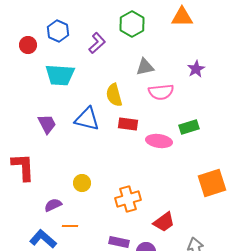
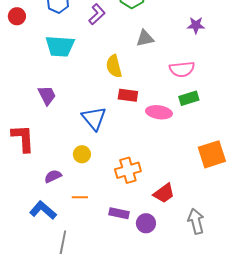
red circle: (28, 45) -> (17, 16), moved
purple star: (196, 69) -> (196, 25), moved, turned 30
pink semicircle: (161, 92) -> (182, 69), moved
blue triangle: (87, 119) -> (94, 118), moved, turned 36
orange line: (70, 226) -> (80, 197), moved

